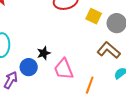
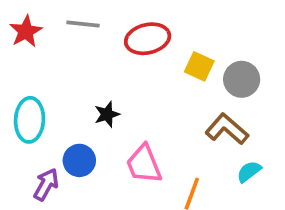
black star: (44, 53) -> (107, 114), moved

